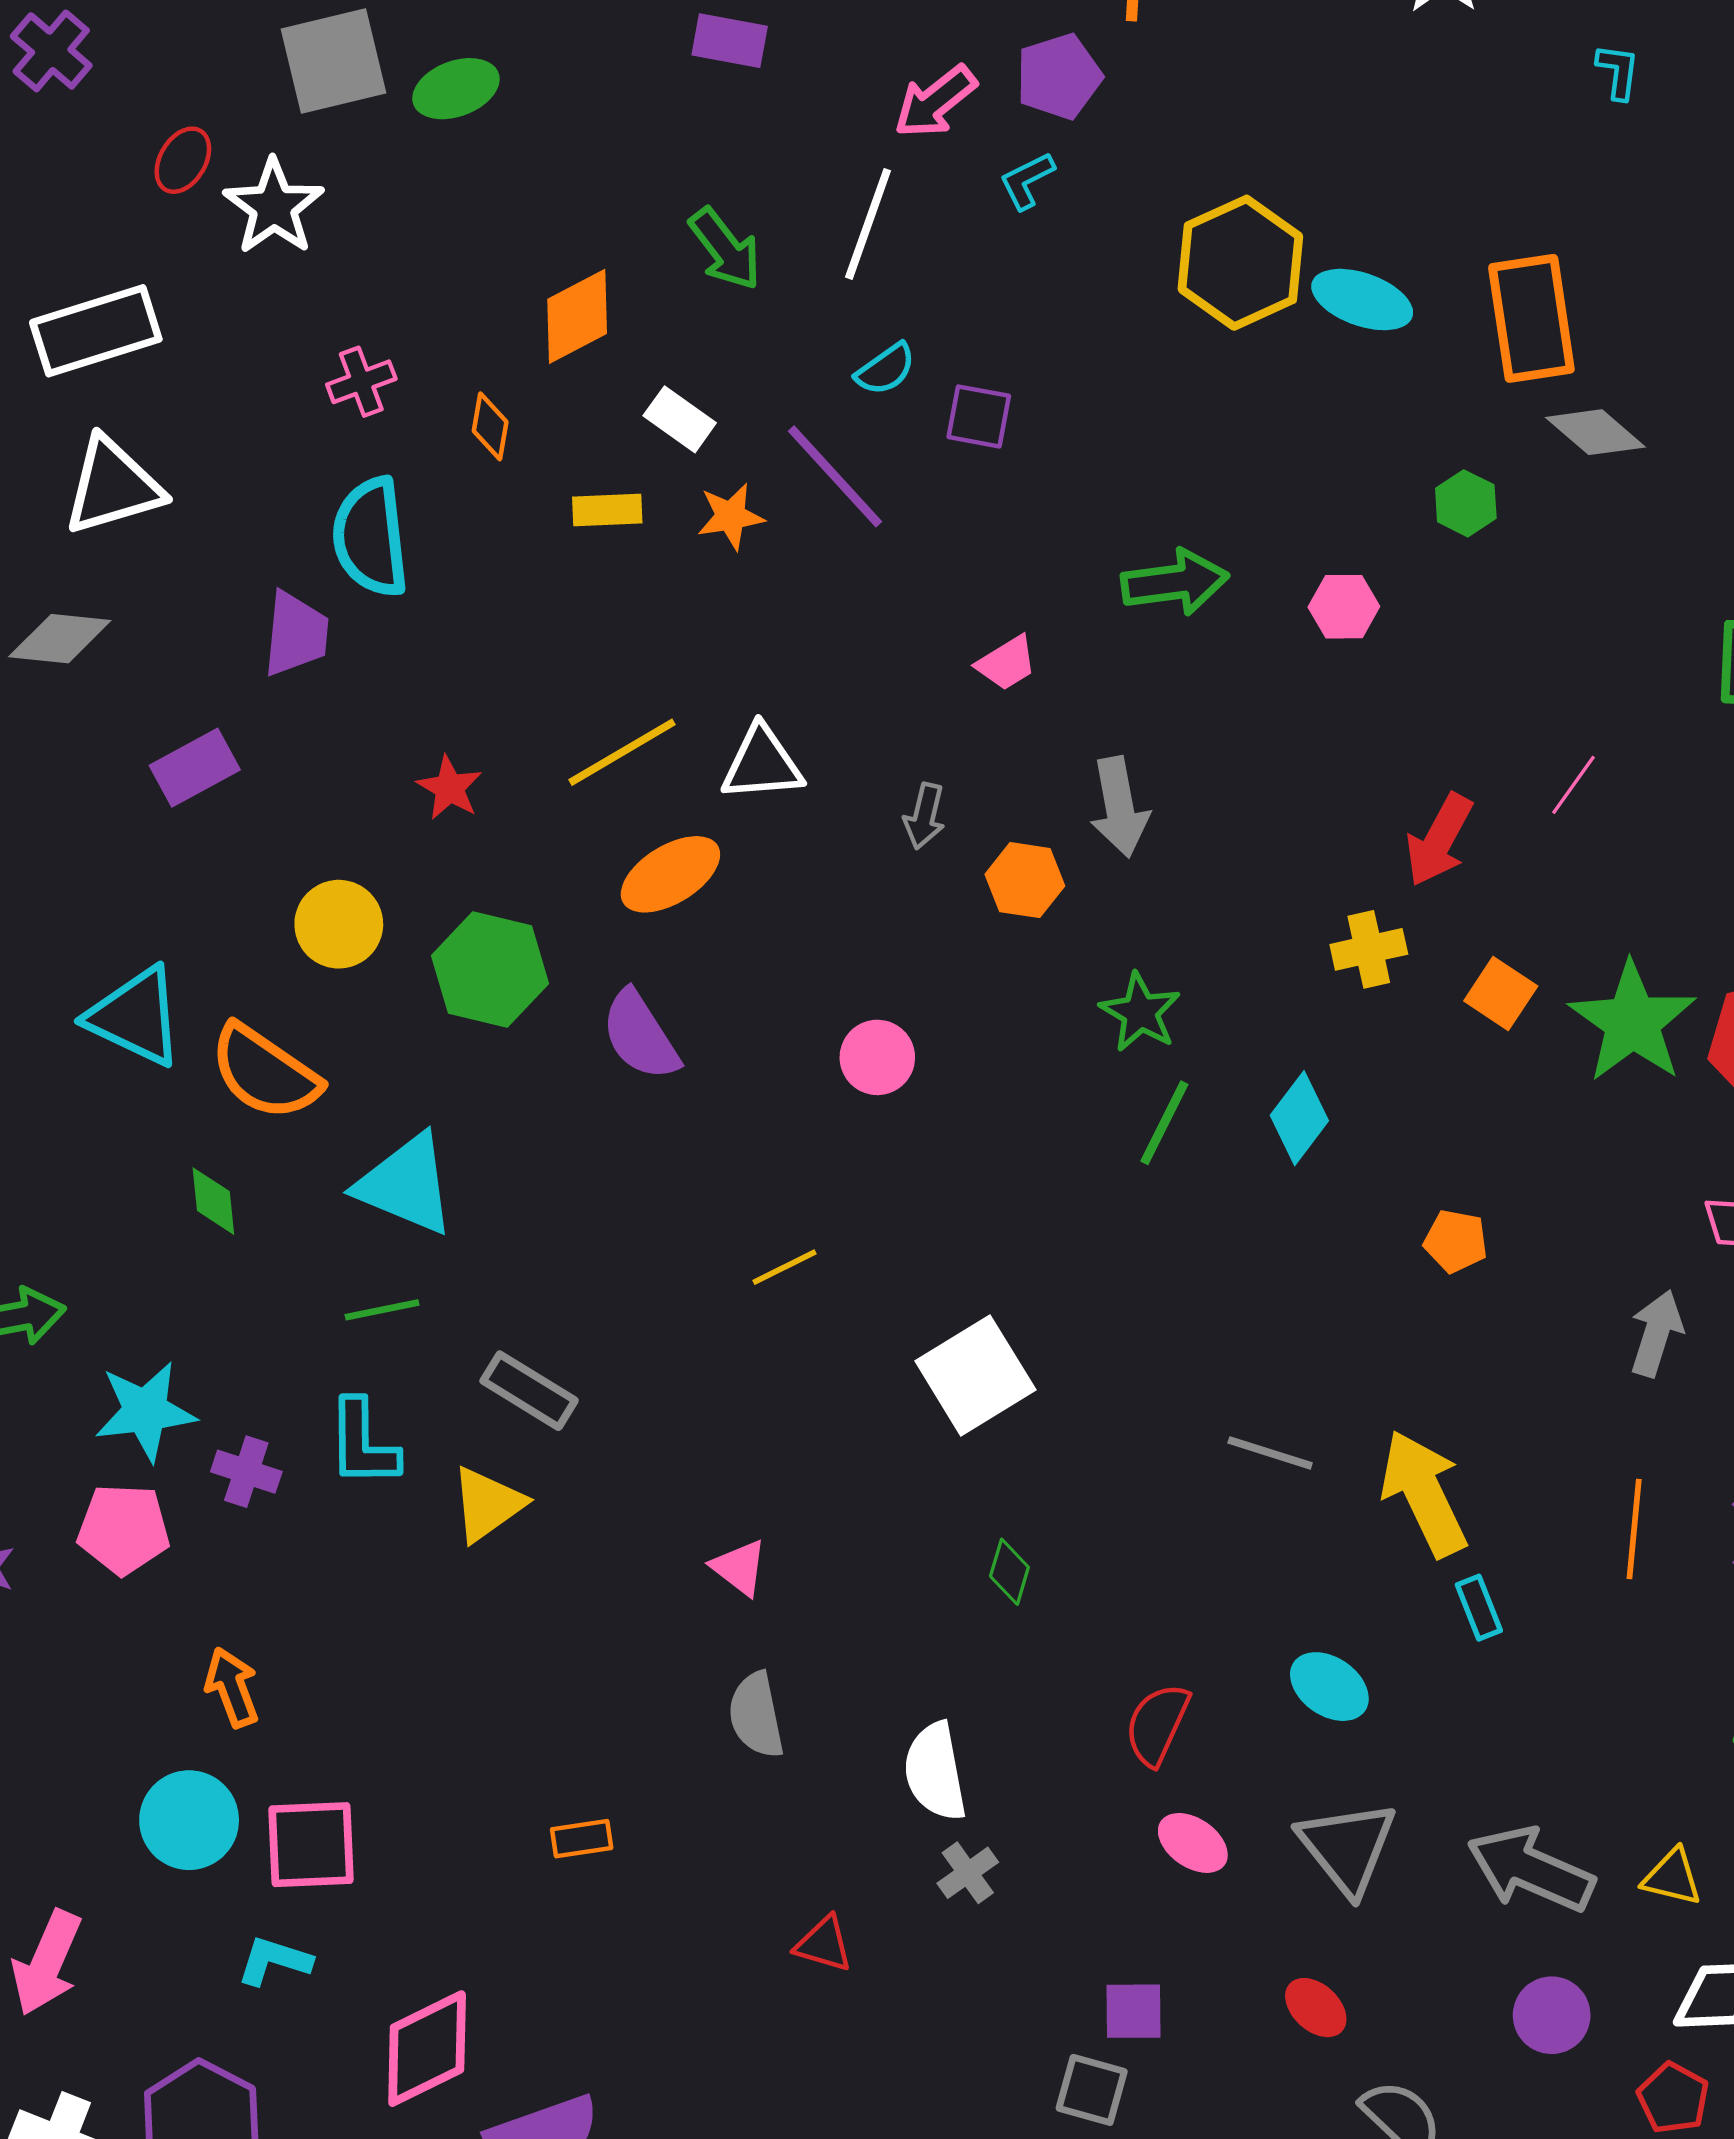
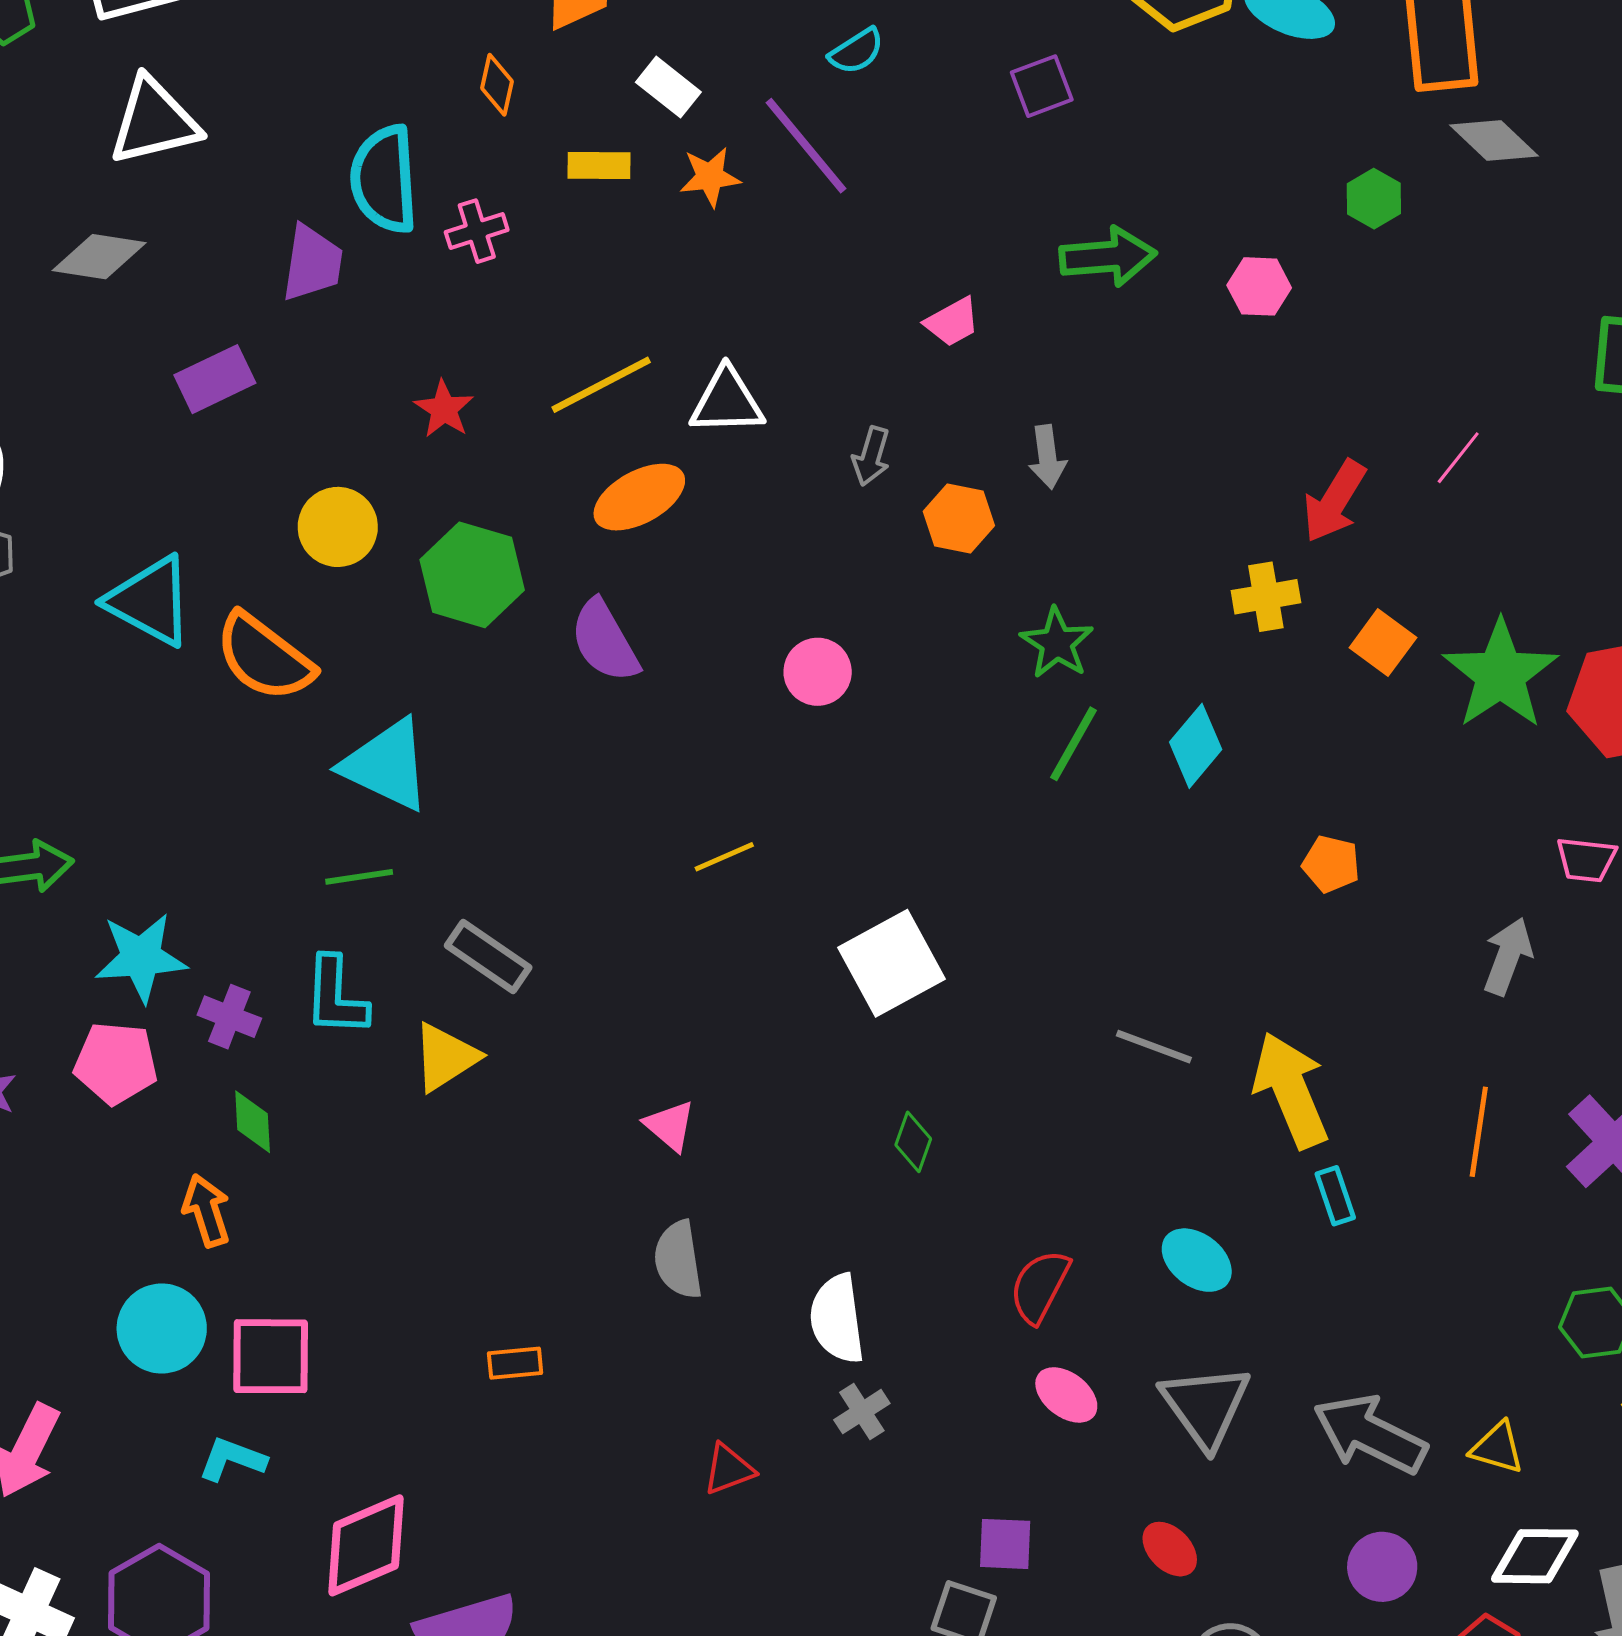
pink cross: (361, 382) -> (477, 231), moved
purple square: (979, 416) -> (1042, 86), moved, turned -34
gray arrow: (1119, 807) -> (1047, 457), size x0.7
green diamond: (213, 1201) -> (253, 1122), moved
red triangle: (824, 1944) -> (729, 1469), turned -40

